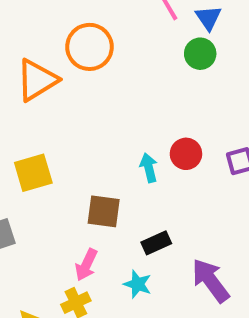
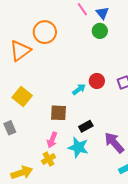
cyan arrow: (149, 168) -> (79, 89), turned 72
yellow square: (33, 173) -> (22, 97), turned -30
cyan star: (138, 284) -> (78, 147), size x1.5

